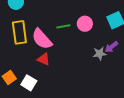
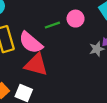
red triangle: (44, 59) -> (36, 65), size x1.6

